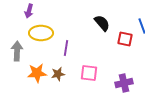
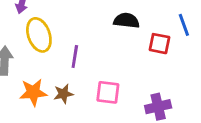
black semicircle: (102, 23) -> (127, 21), turned -42
yellow ellipse: (41, 33) -> (39, 35), turned 70

